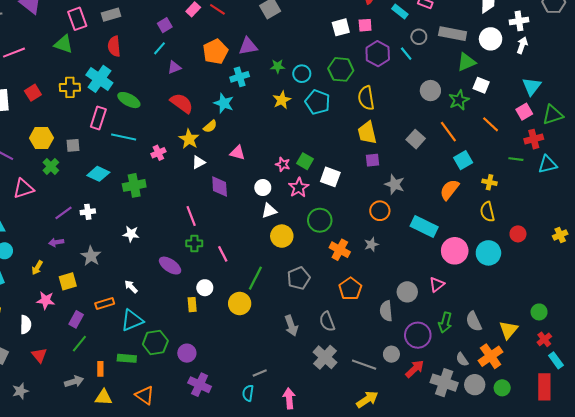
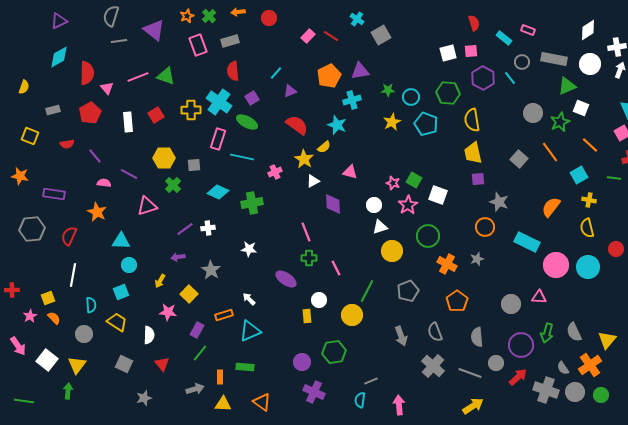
purple square: (165, 25) -> (252, 98), moved
green triangle: (64, 44) -> (166, 76), moved
cyan square: (463, 160) -> (579, 175), moved
yellow square: (68, 281) -> (189, 294), turned -30
pink triangle: (437, 285) -> (539, 297), turned 42
gray semicircle: (386, 311) -> (477, 337), moved
green hexagon: (155, 343) -> (334, 352), moved

